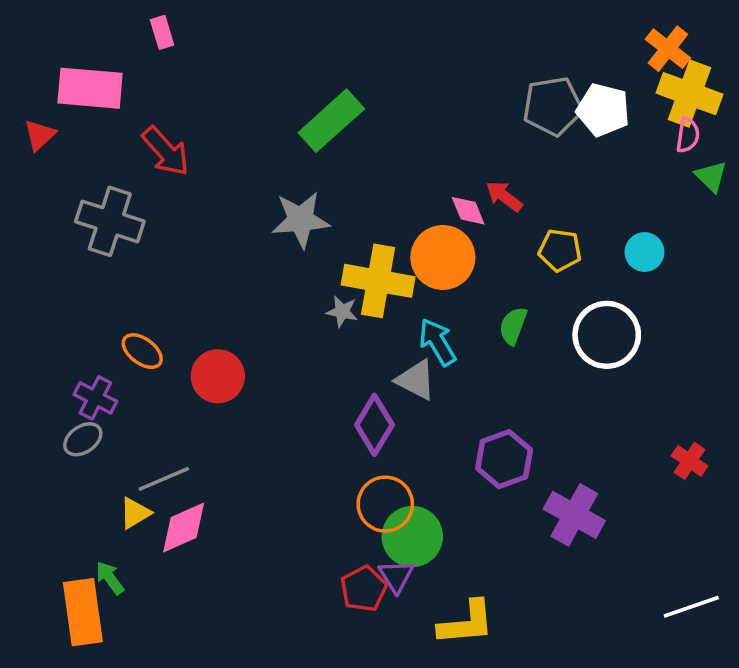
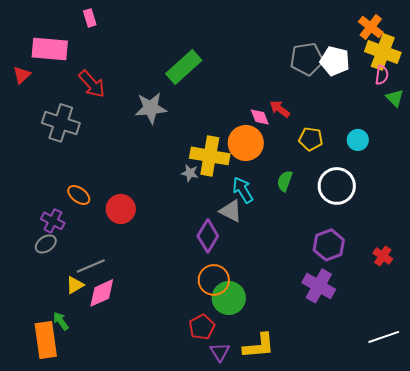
gray star: (301, 220) -> (151, 108), moved
purple hexagon: (504, 459) -> (329, 245), moved
purple triangle: (396, 576) -> (220, 352), moved

